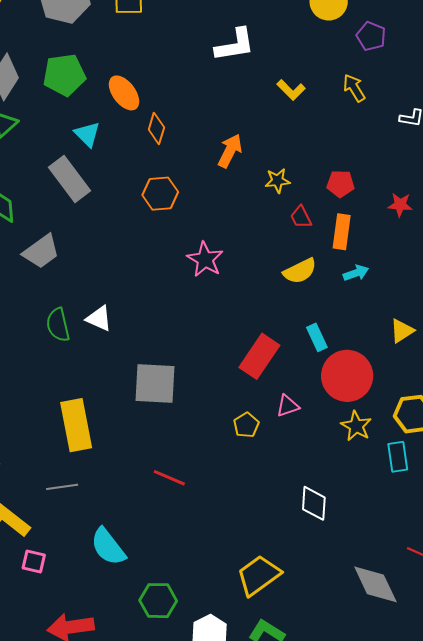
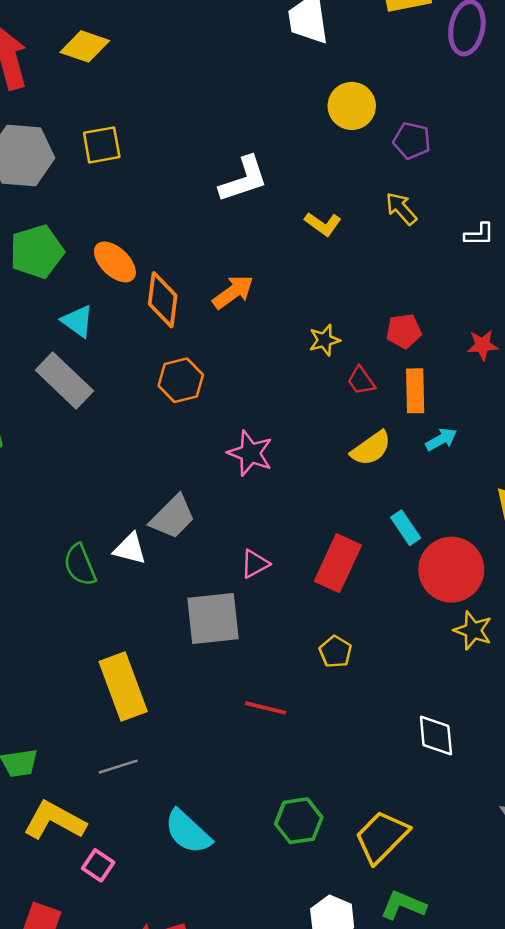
orange diamond: (156, 128) -> (163, 300), size x1.4
orange arrow: (230, 151) -> (233, 292), moved, turned 36
gray trapezoid: (41, 251) -> (173, 517), moved
pink triangle: (288, 406) -> (255, 564), moved
red line: (169, 478) -> (266, 708), moved
pink square: (34, 561) -> (98, 865), turned 30
green hexagon: (158, 601) -> (299, 821), moved

